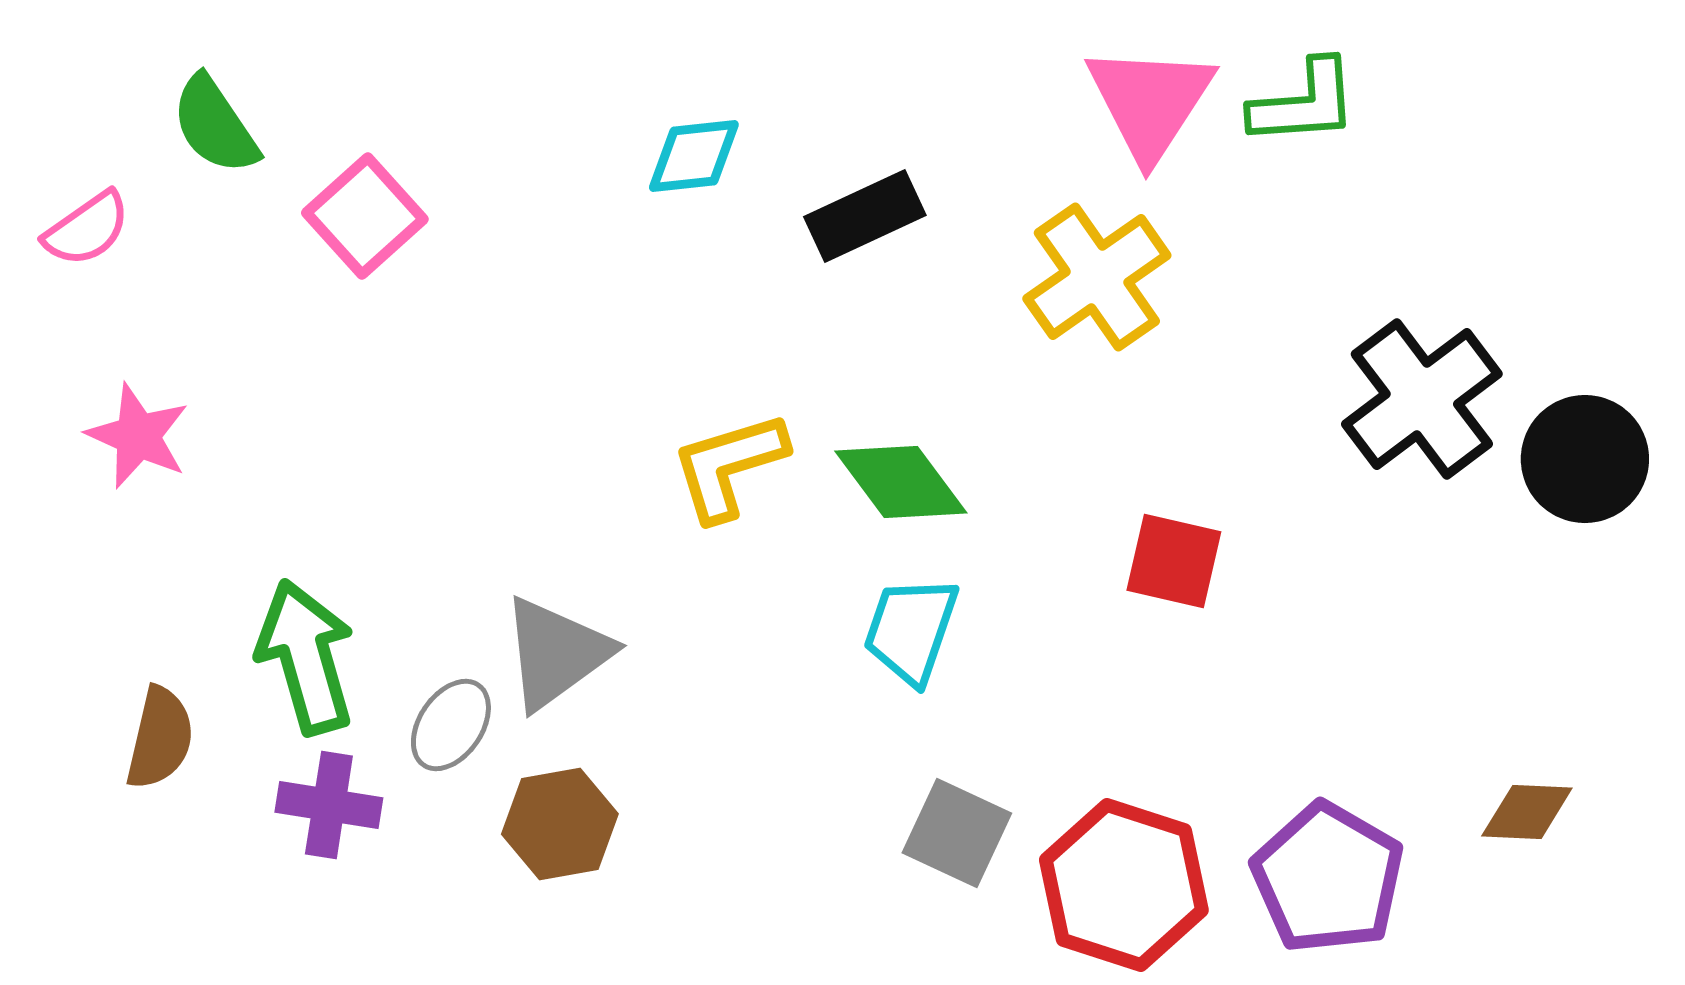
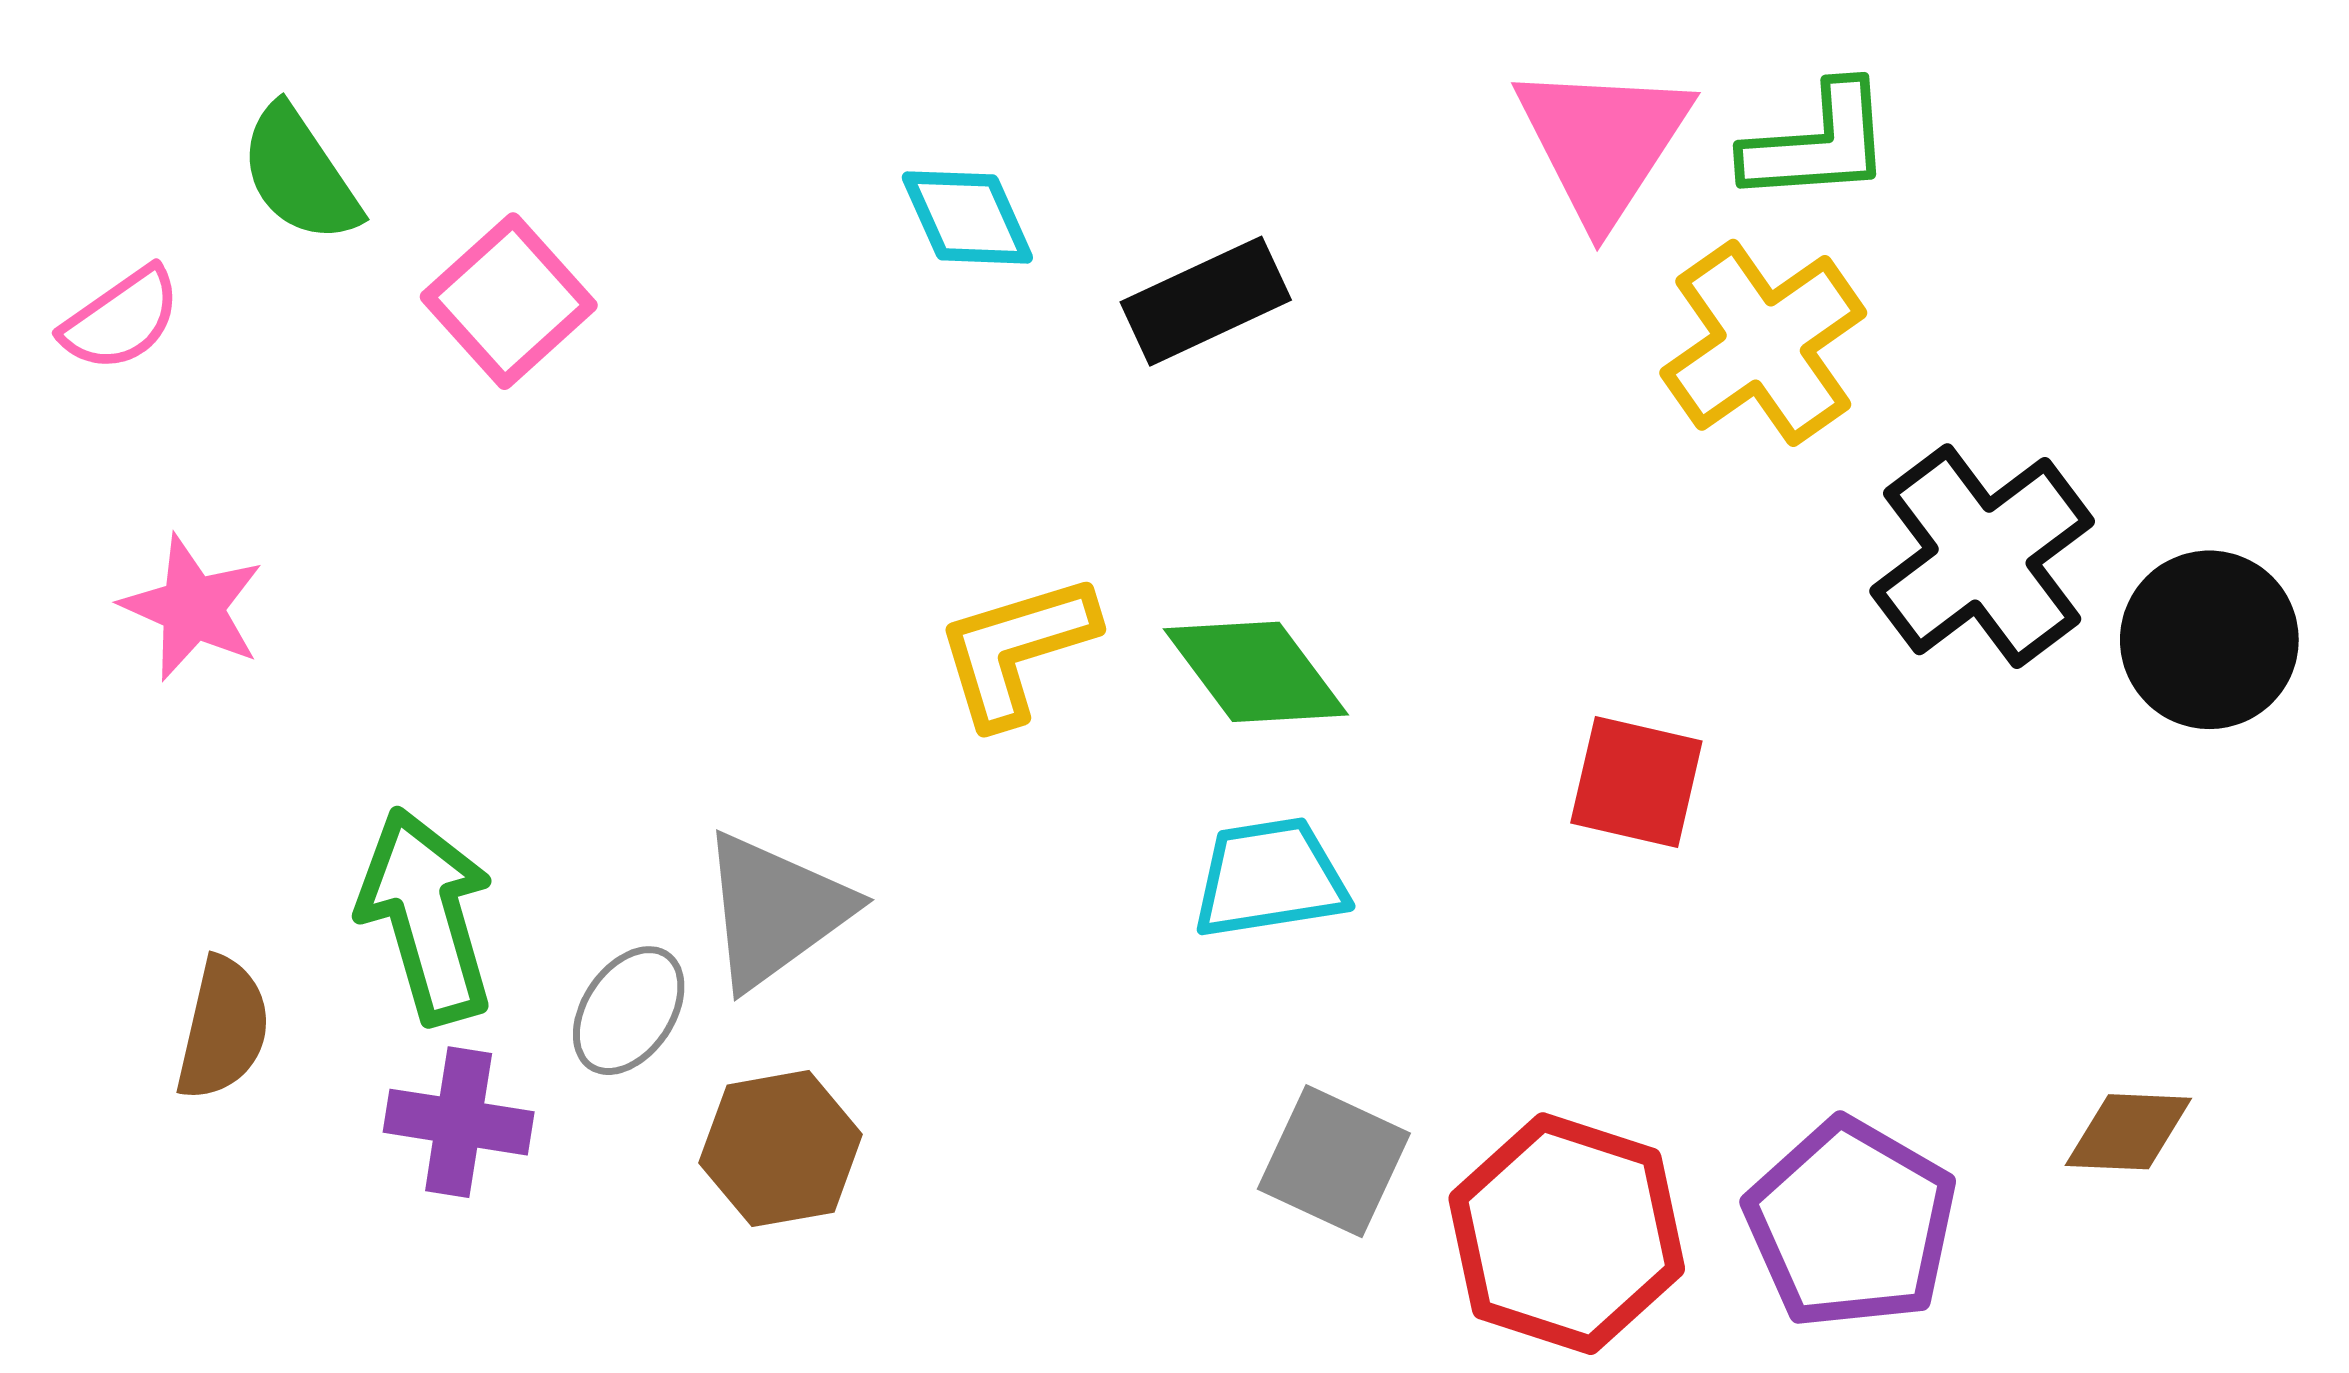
cyan diamond: (694, 156) -> (967, 217), turned 72
yellow cross: (1097, 277) -> (1763, 343), moved
cyan trapezoid: (911, 630) -> (1270, 878), turned 62

